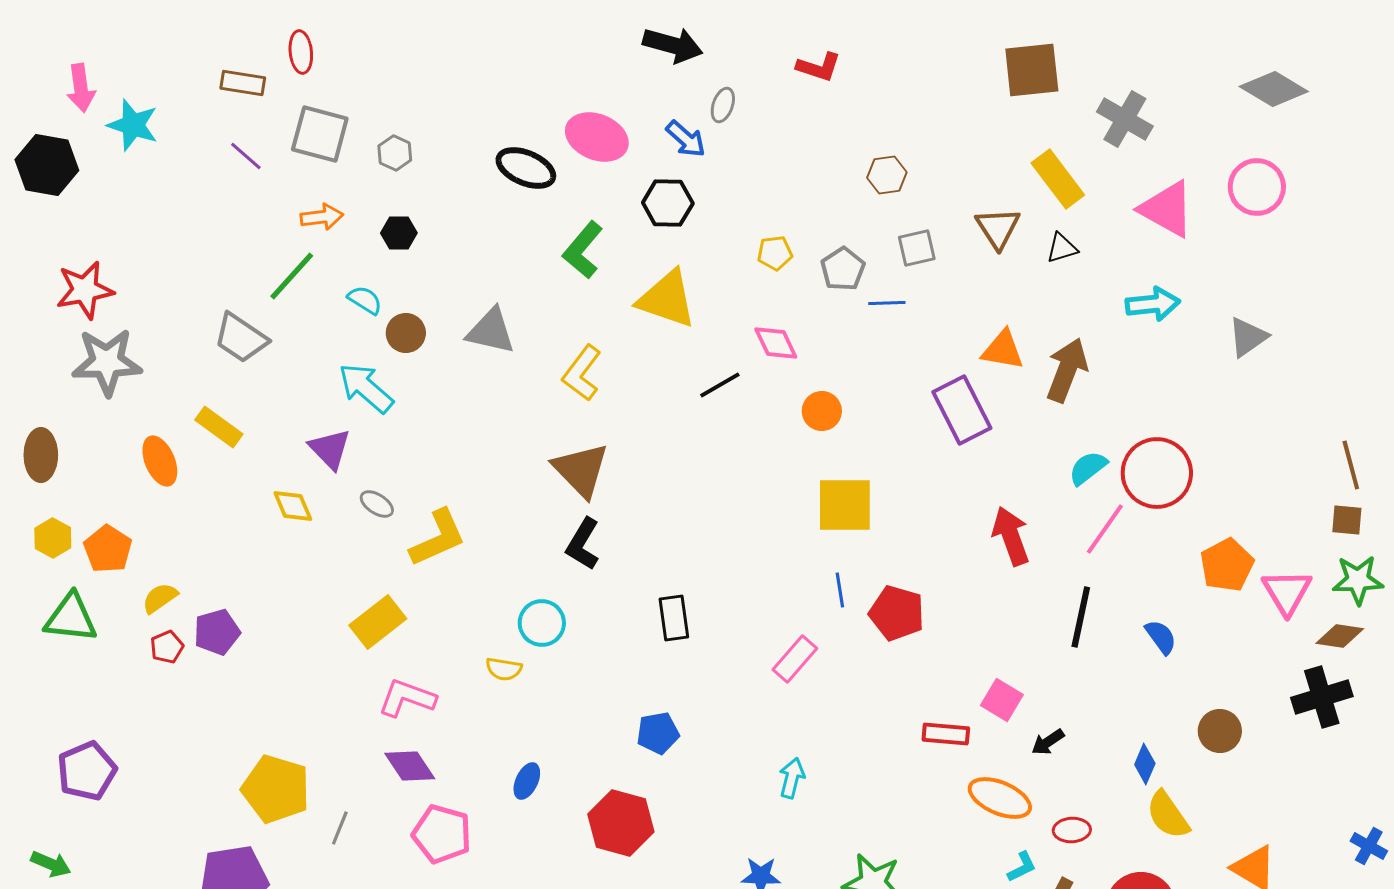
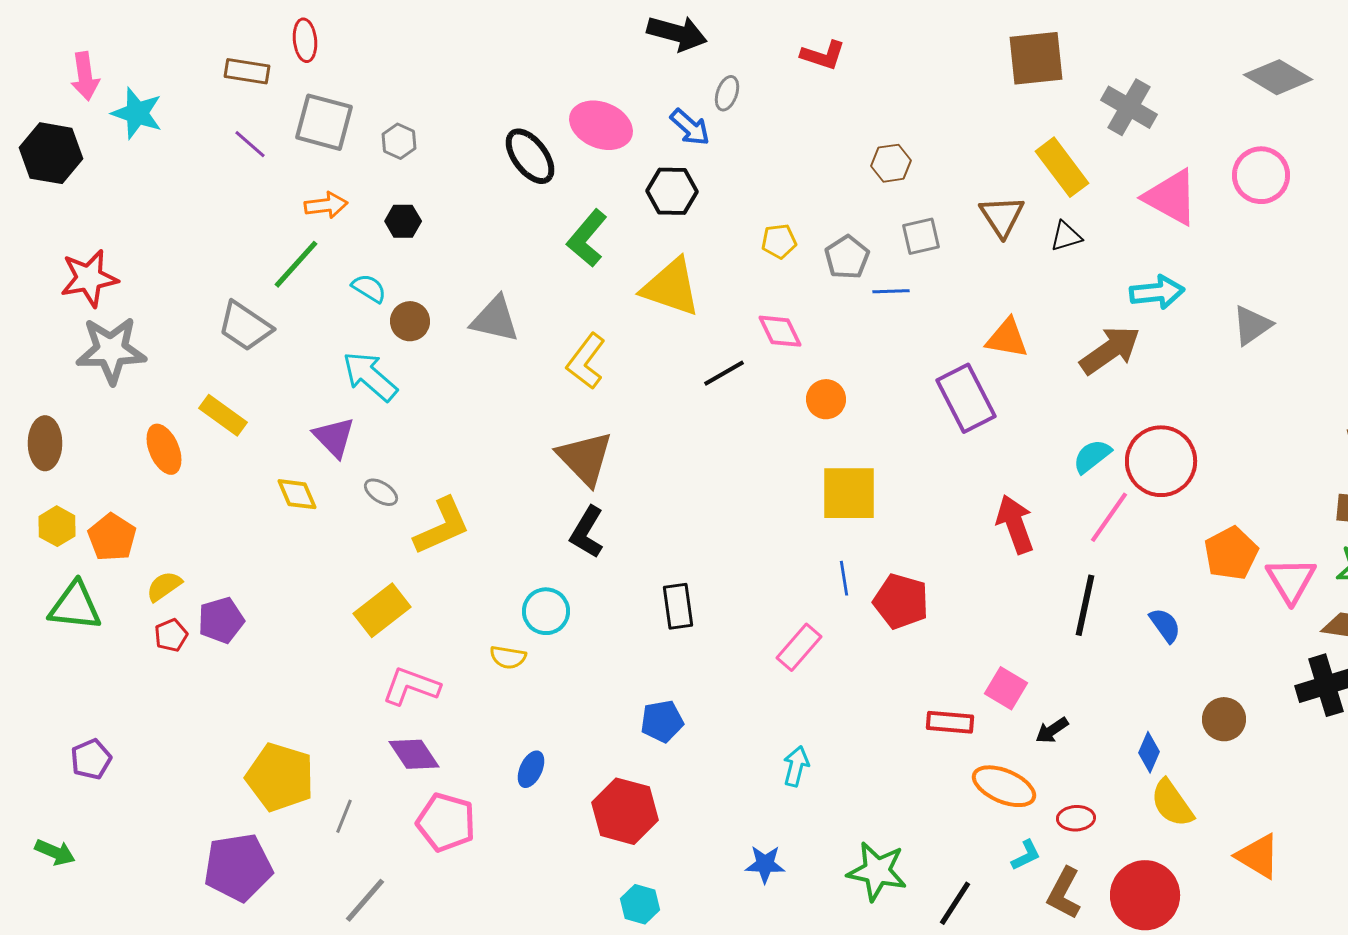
black ellipse: (526, 168) -> (530, 156), turned 30
brown arrow: (1067, 370) -> (1110, 350), moved, turned 34
purple pentagon: (87, 771) -> (91, 759), size x0.7

